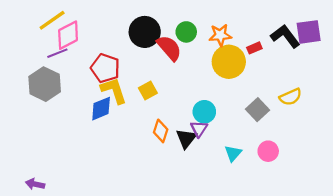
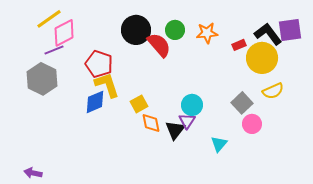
yellow circle: (229, 62) -> (262, 58), moved
yellow square: (148, 90) -> (139, 104), moved
orange diamond: (161, 131) -> (151, 123), turned -30
pink circle: (268, 151) -> (252, 124), moved

